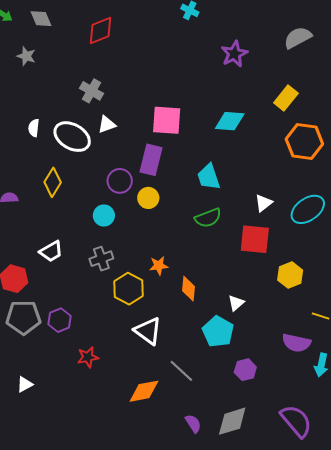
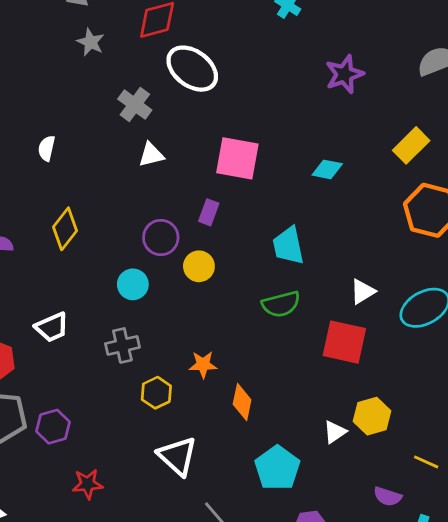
gray star: (26, 56) -> (91, 42), moved
cyan diamond: (230, 121) -> (327, 169), size x0.7
white ellipse: (72, 137) -> (192, 69), moved
purple rectangle: (151, 160) -> (209, 212), size x0.6
yellow hexagon: (290, 275) -> (372, 416), moved
yellow hexagon: (128, 289) -> (156, 393), size x0.7
white triangle: (236, 303) -> (335, 432), moved
purple semicircle: (296, 343) -> (388, 496), size x0.7

